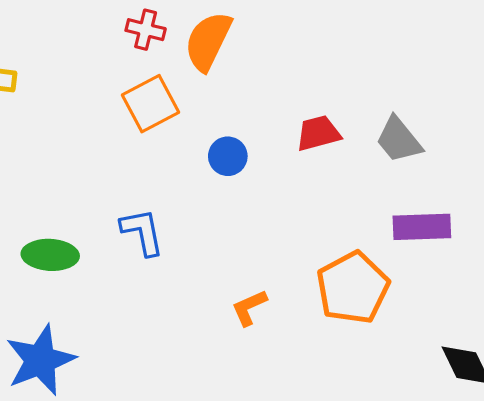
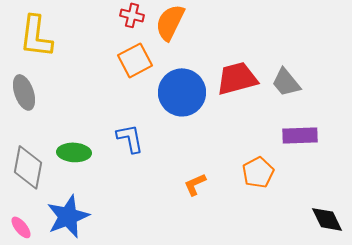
red trapezoid: (318, 133) -> (237, 78), size x1.5
blue circle: (228, 156) -> (182, 92), size x2.0
orange pentagon: (353, 288) -> (258, 172), size x0.7

